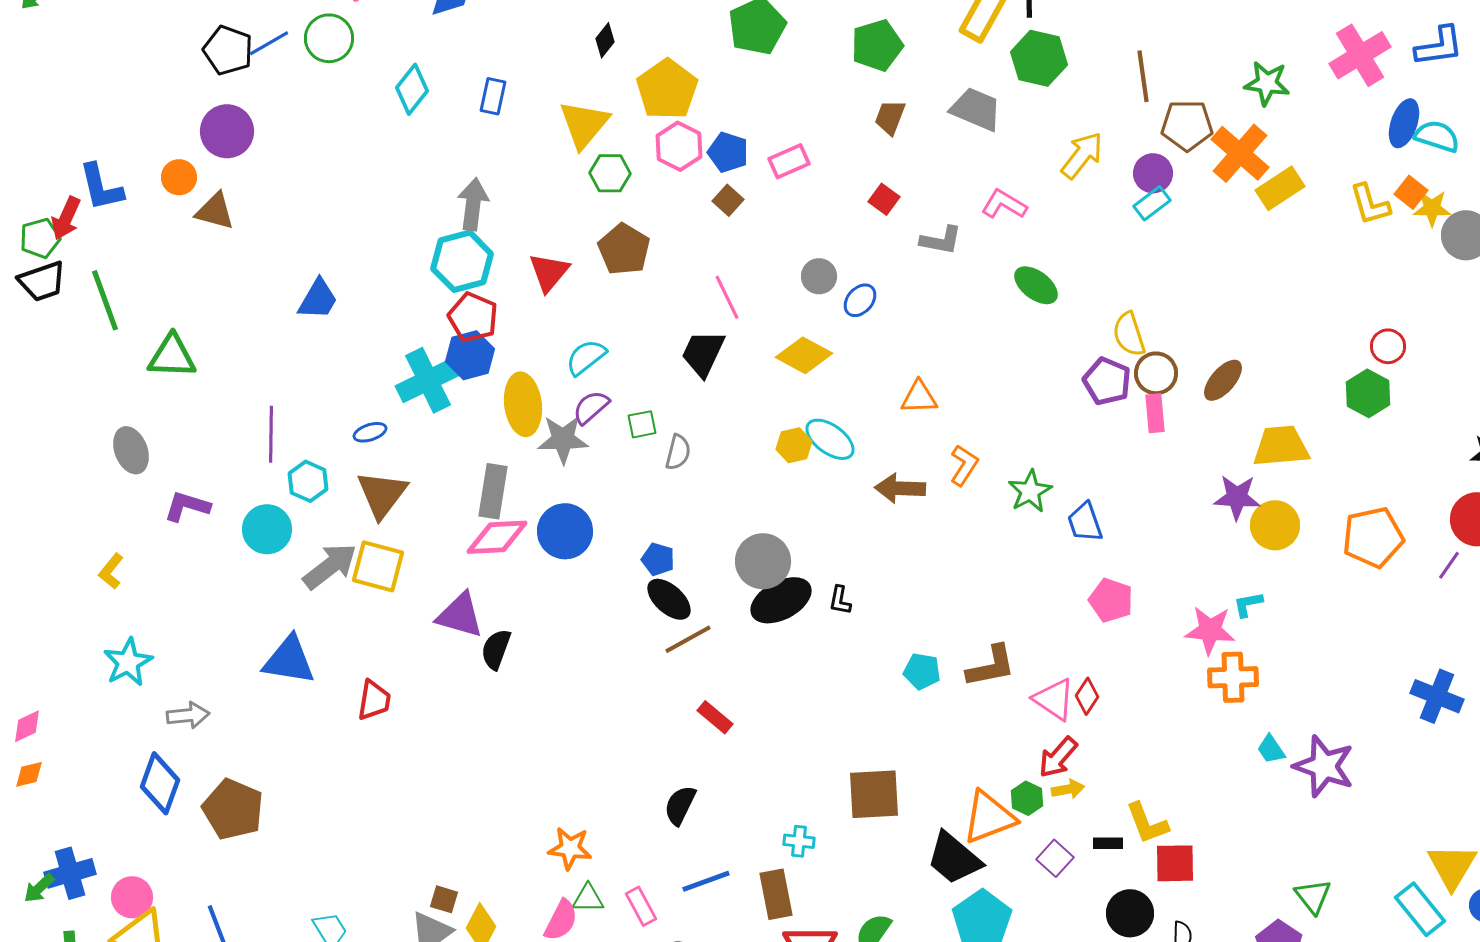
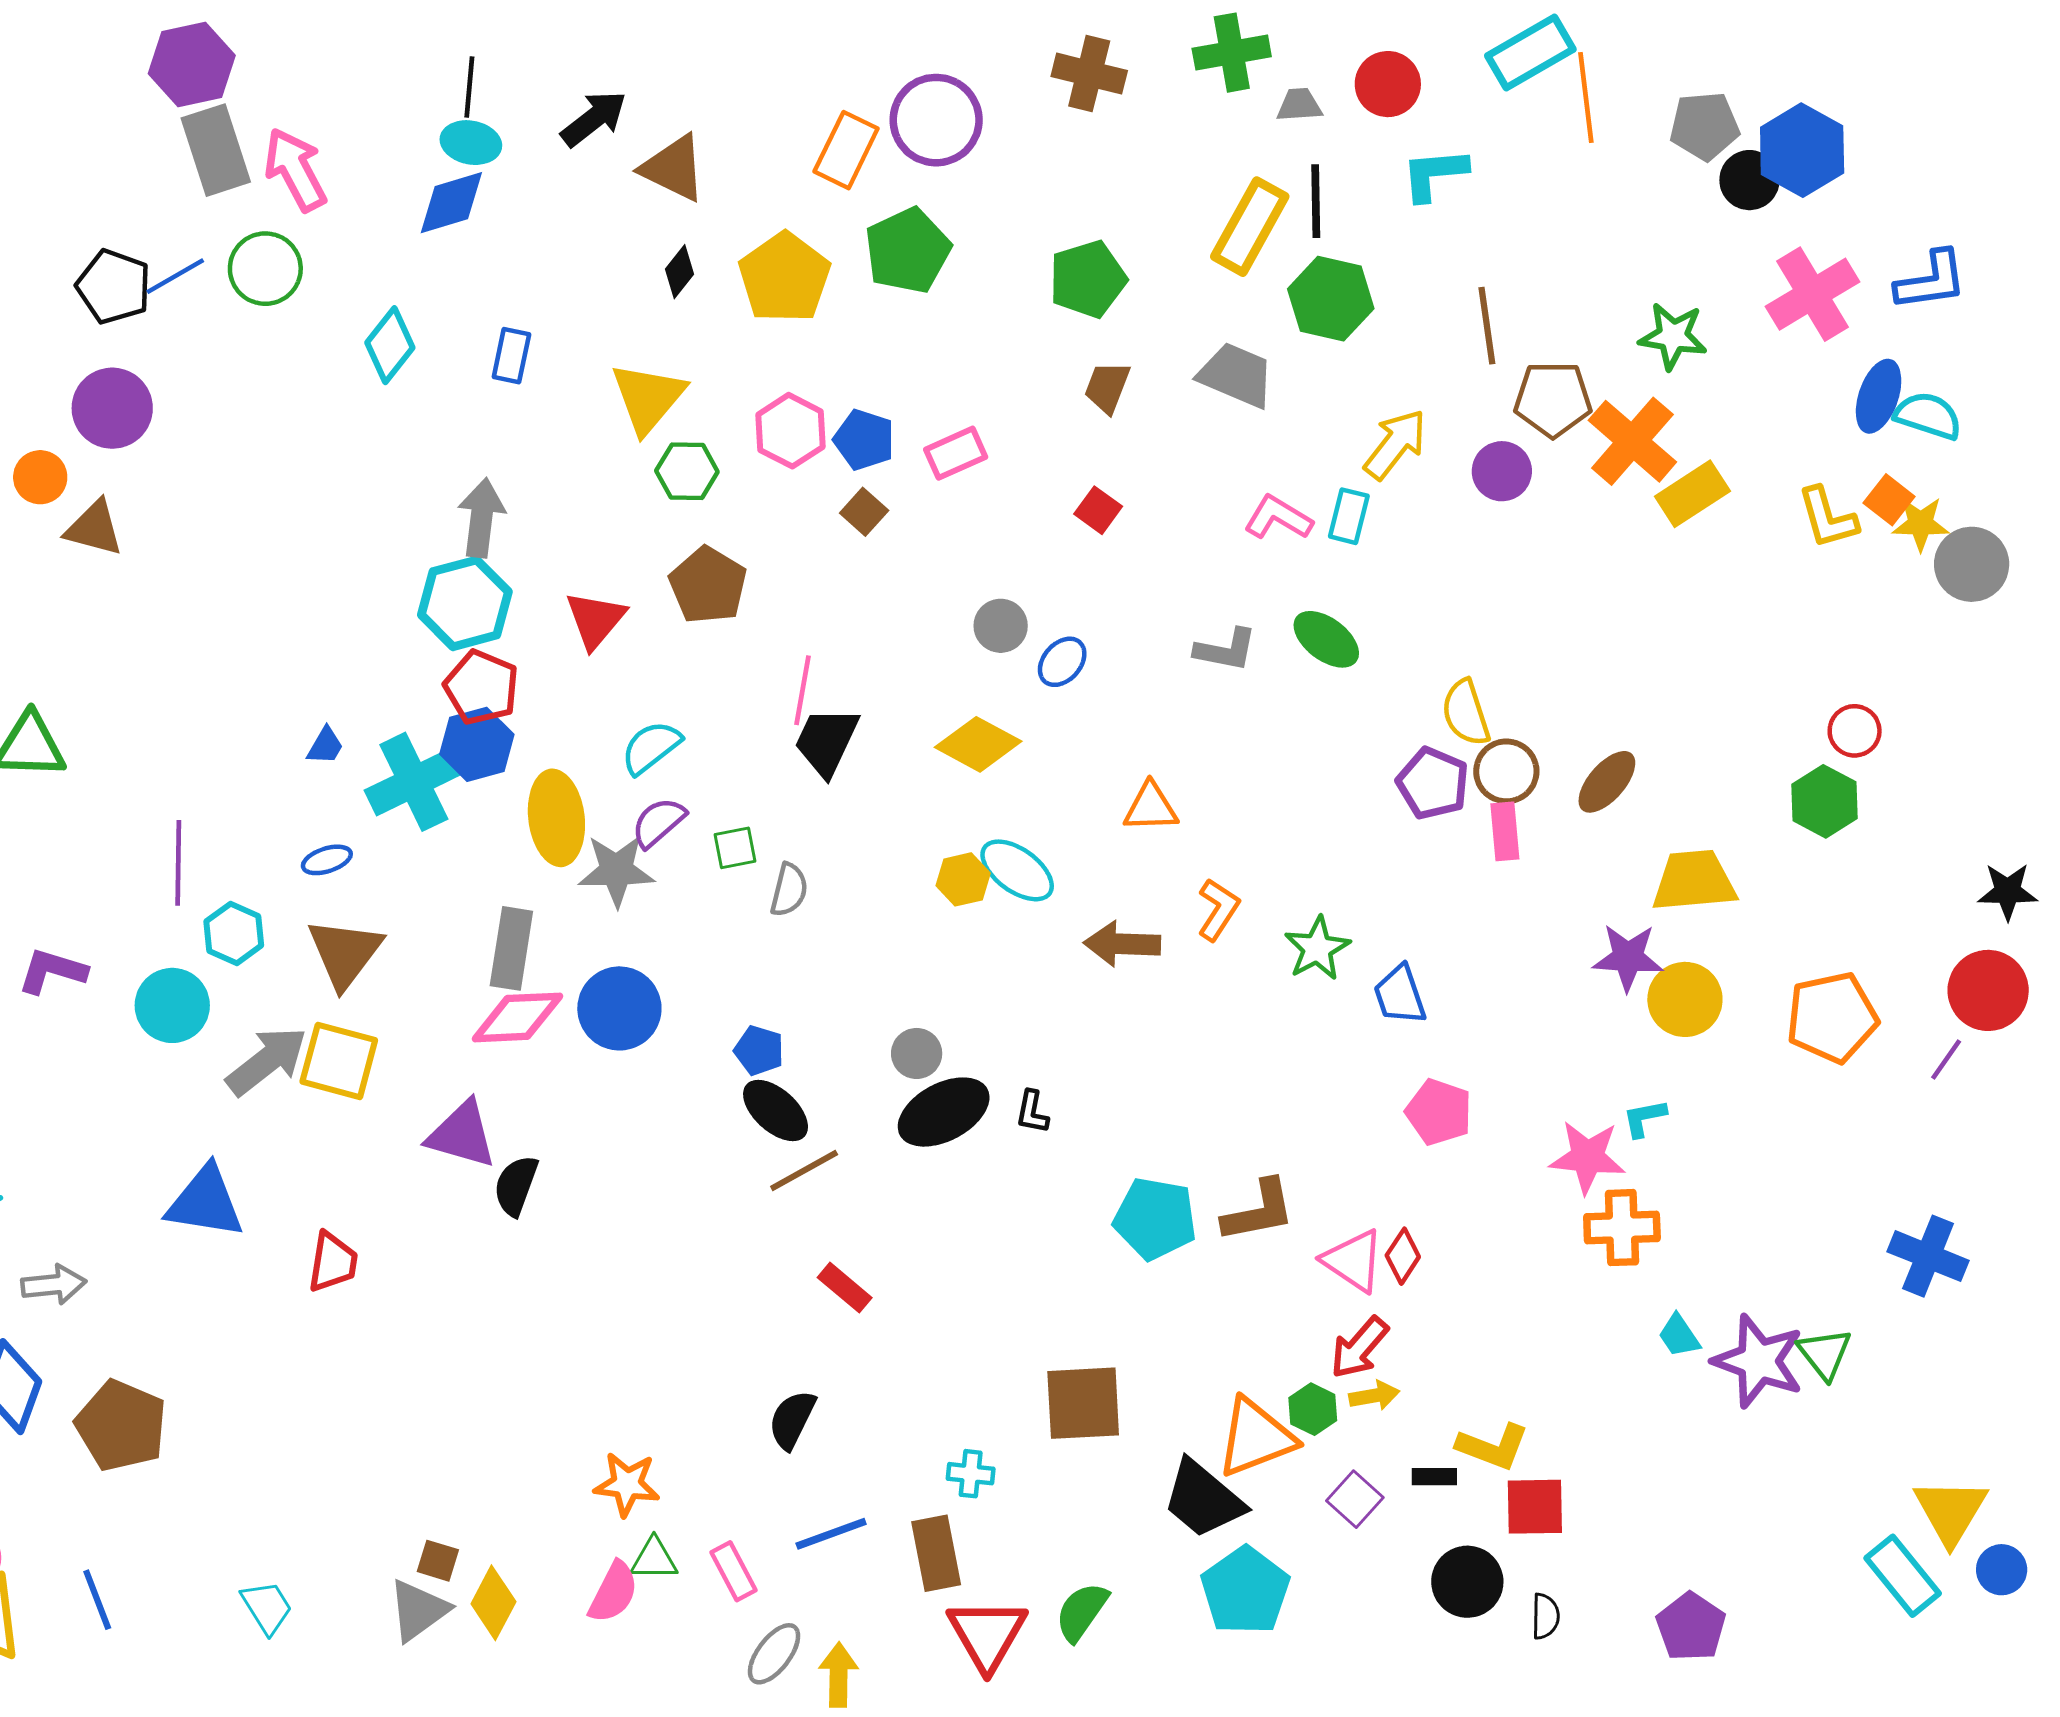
yellow pentagon: (667, 89) -> (785, 278), moved
cyan rectangle: (1152, 203) -> (1349, 516), moved, turned -39
gray L-shape: (941, 240) -> (1226, 650), moved
pink line: (727, 297) -> (803, 690), moved, turned 36
blue trapezoid: (318, 299) -> (325, 746), moved, size x0.6
gray circle: (763, 561) -> (917, 1053), size x0.6
cyan pentagon: (922, 671) -> (1155, 1219), size x1.5
yellow L-shape: (1147, 823) -> (1493, 1447), turned -48
green triangle: (1313, 896) -> (1825, 1354), moved

